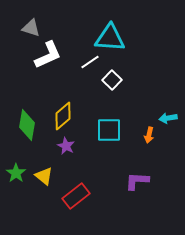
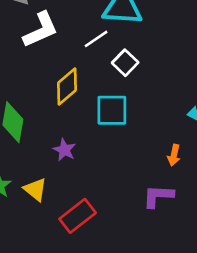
yellow diamond: (63, 116) -> (67, 86), moved
cyan square: (109, 130) -> (112, 110), moved
orange arrow: (149, 135) -> (174, 155), moved

